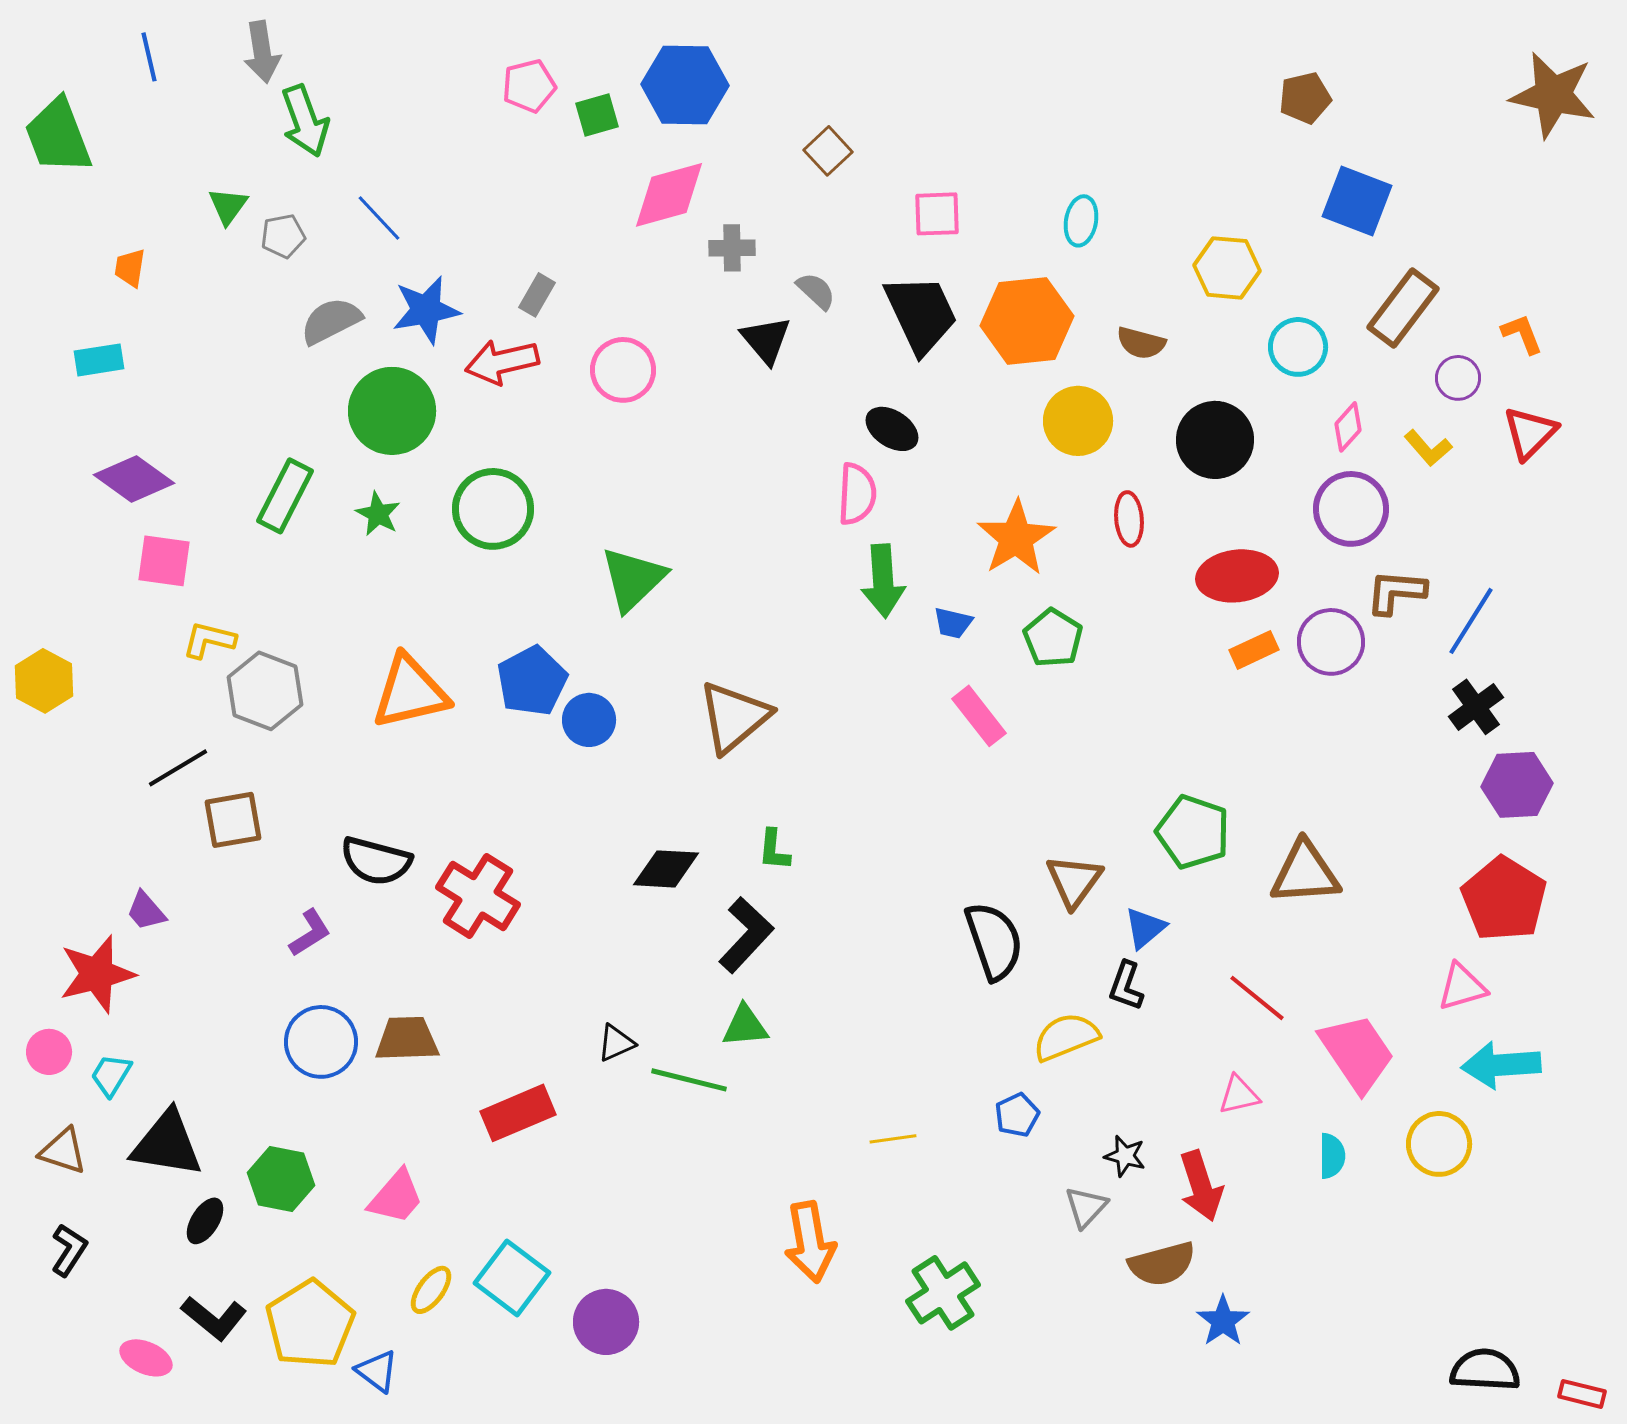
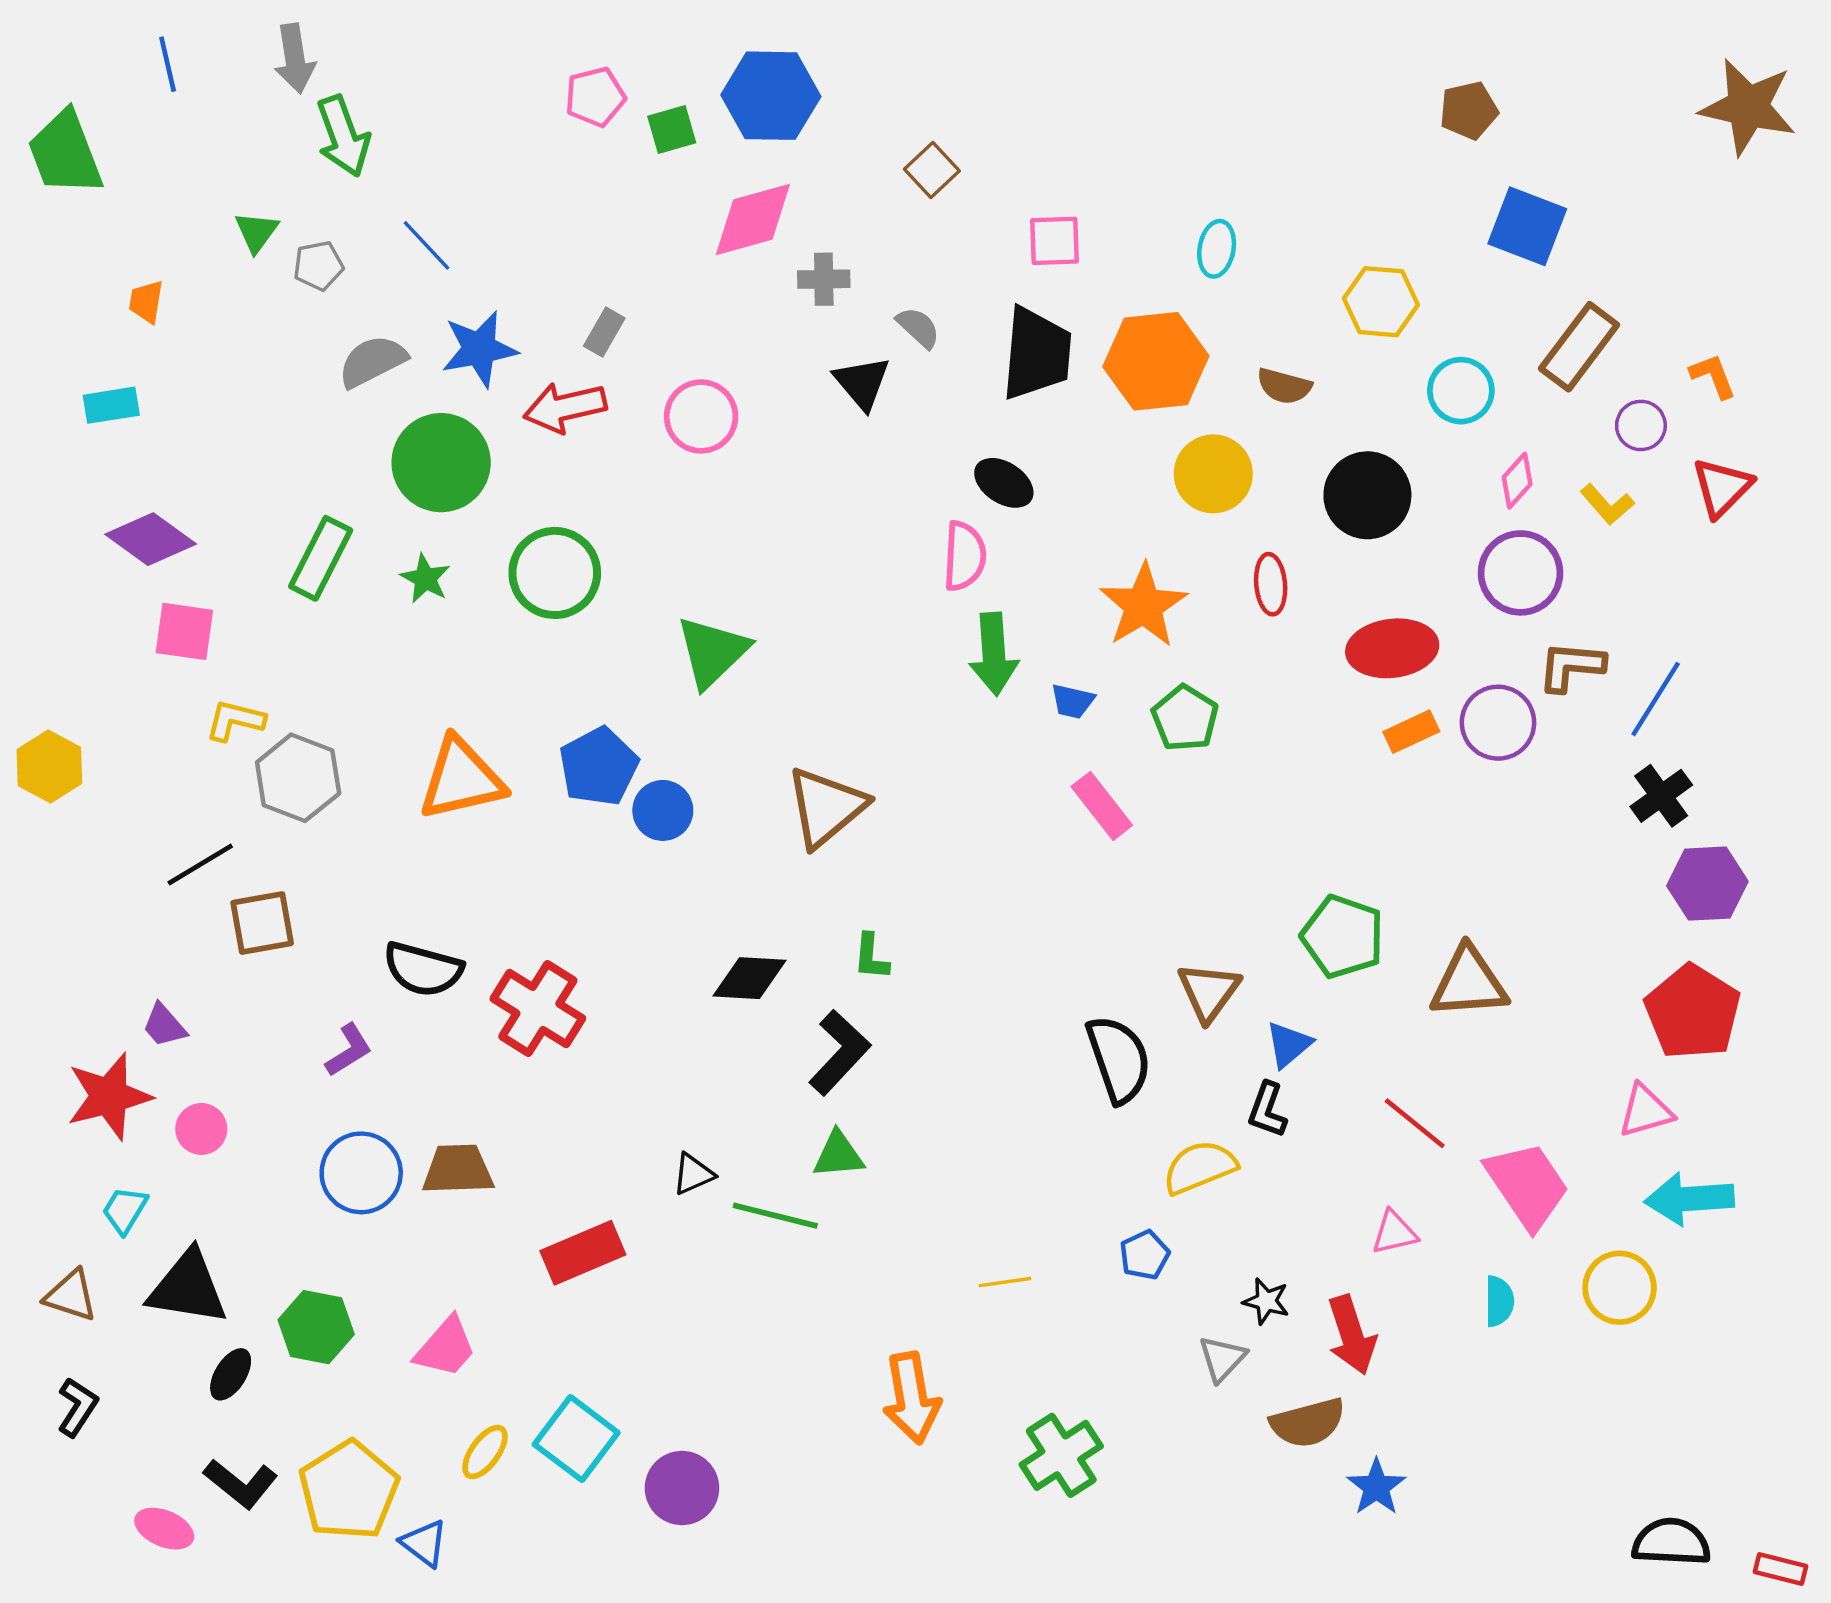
black trapezoid: (921, 314) -> (1037, 353), turned 30
pink circle: (49, 1052) -> (201, 1129), moved

